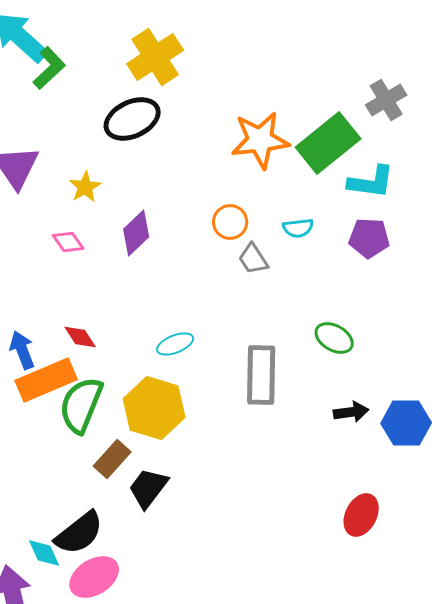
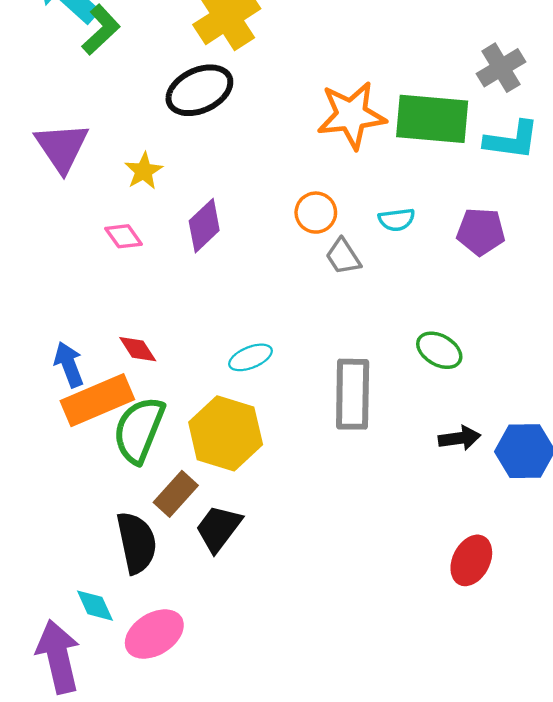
green rectangle: (328, 143) -> (432, 119), turned 44
cyan L-shape: (371, 182) -> (512, 140), moved
black semicircle: (79, 533) -> (137, 543), moved, turned -64

